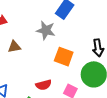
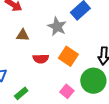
red semicircle: (44, 85) -> (41, 59), moved

